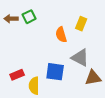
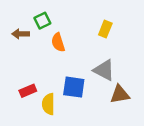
brown arrow: (11, 19) -> (21, 34), moved
orange semicircle: (61, 35) -> (58, 42), moved

